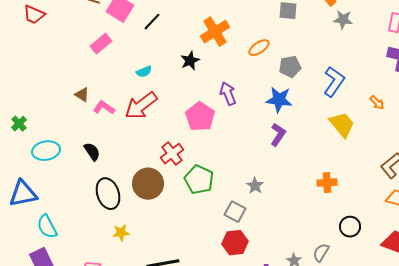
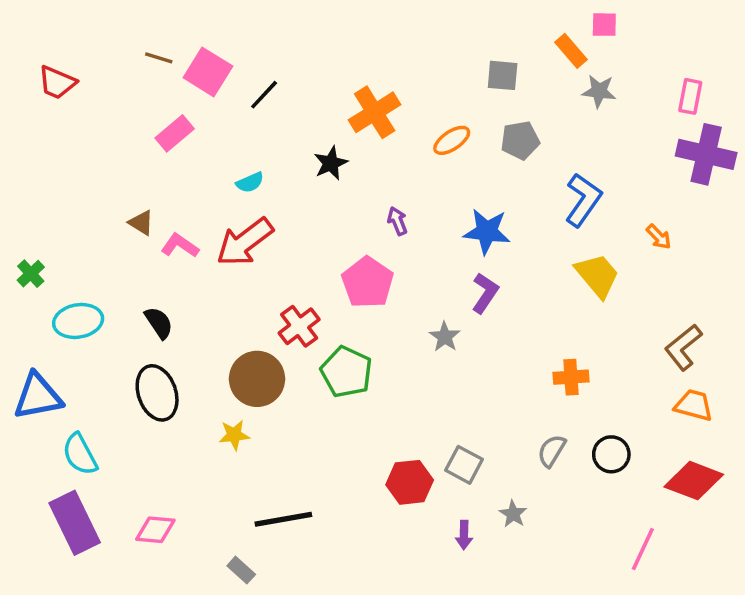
gray pentagon: (290, 67) -> (520, 140), moved
purple arrow: (228, 94) -> (397, 221), size x0.7
pink pentagon: (200, 117) -> (368, 282), moved
gray star: (255, 186) -> (445, 337), moved
black ellipse: (108, 194) -> (157, 393), moved
gray square: (235, 212) -> (464, 465), moved
yellow star: (121, 233) -> (234, 435), moved
gray semicircle: (321, 253) -> (552, 451), moved

